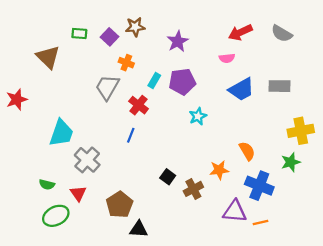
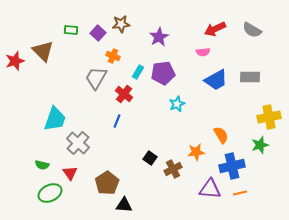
red star: (17, 100) -> (15, 61), moved
blue cross: (259, 186) -> (232, 166), turned -35
orange line: (260, 223) -> (240, 193), moved

